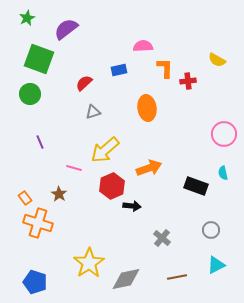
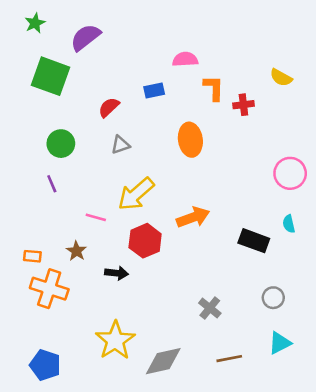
green circle: (30, 94) -> (61, 144), moved
orange rectangle: (25, 198) -> (32, 256), turned -48
black arrow: (132, 206) -> (117, 273), moved

